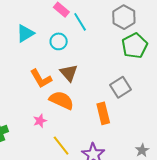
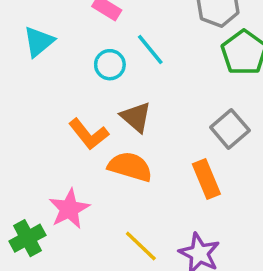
cyan line: (80, 22) -> (150, 50), moved
cyan triangle: (25, 33) -> (39, 42), moved
pink star: (40, 121) -> (69, 209), moved, size x1.6

